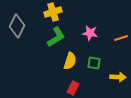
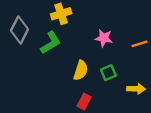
green L-shape: (56, 37) -> (51, 43), moved
green square: (94, 63) -> (108, 73), turned -32

